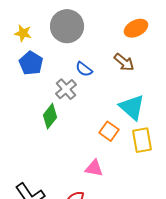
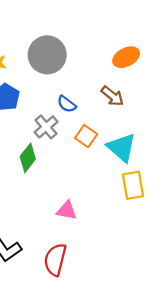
orange square: (109, 131) -> (86, 136), moved
pink triangle: (94, 168) -> (67, 210), moved

